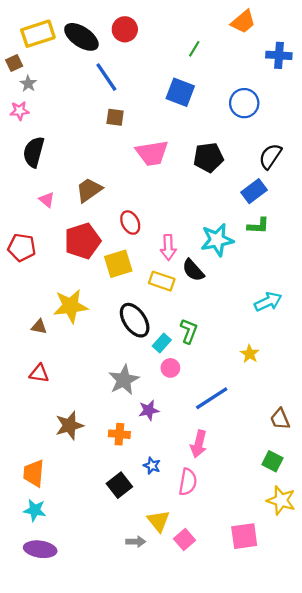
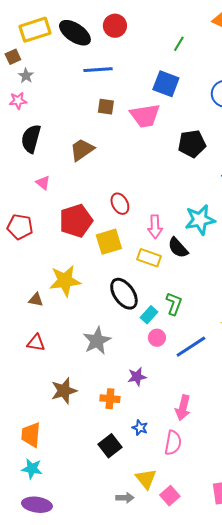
blue line: (106, 77) -> (98, 70), turned -60
pink trapezoid: (152, 153) -> (145, 116), moved
brown trapezoid: (89, 190) -> (82, 150), moved
gray star: (124, 380) -> (97, 341), moved
blue line: (212, 398) -> (191, 347), moved

